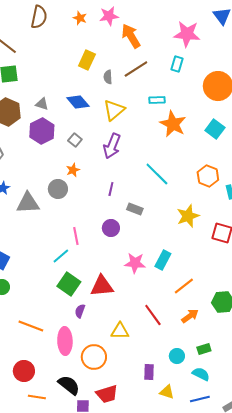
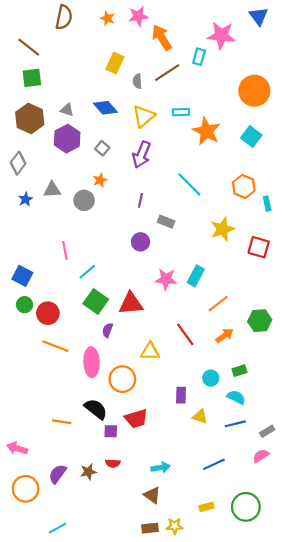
cyan rectangle: (177, 64) -> (199, 57), moved
cyan rectangle: (157, 100) -> (181, 112), moved
gray triangle: (28, 203) -> (52, 190), moved, size x0.7
pink line: (76, 236) -> (65, 250), moved
red circle: (24, 371) -> (48, 313), moved

